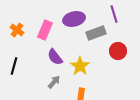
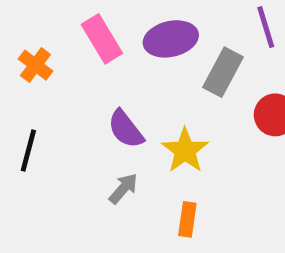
pink rectangle: (45, 30) -> (102, 39), moved, turned -54
gray rectangle: (96, 33) -> (223, 72), turned -42

